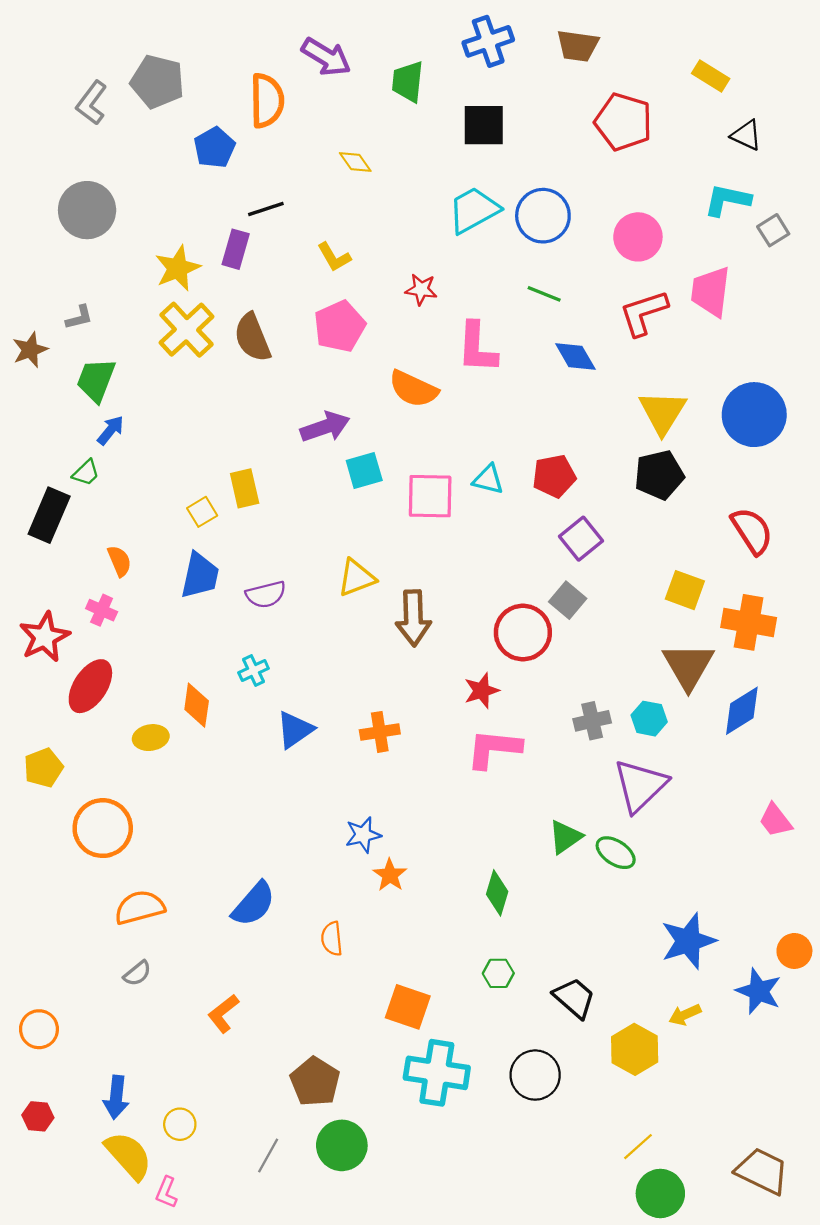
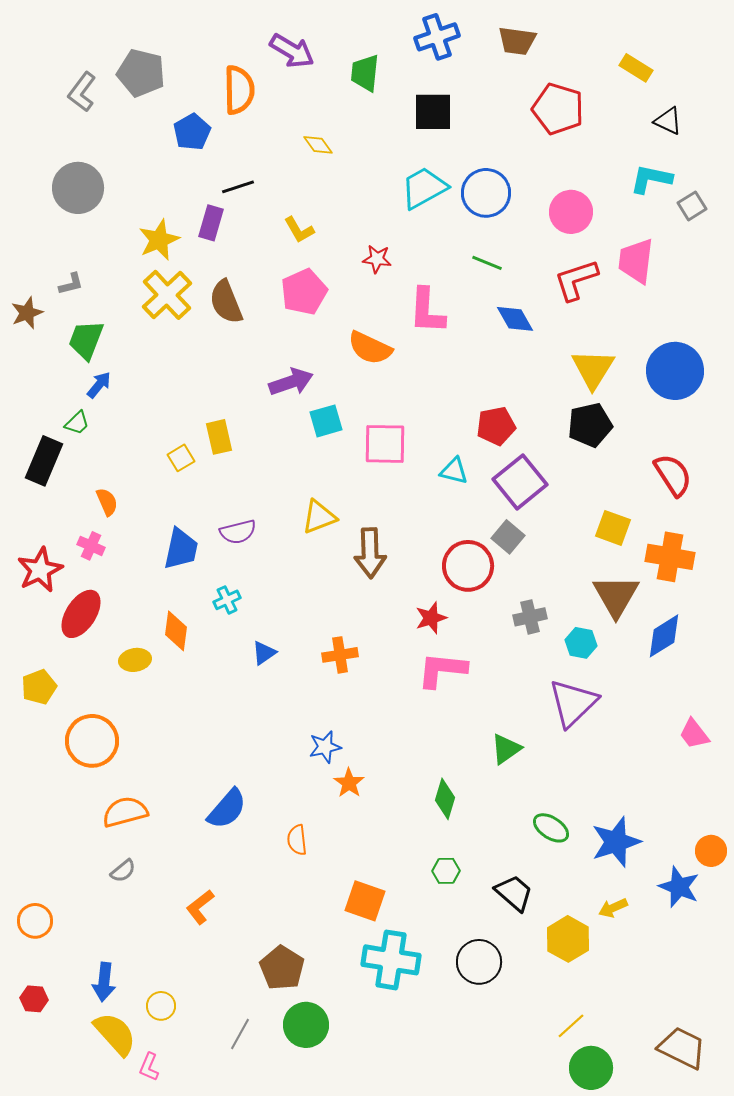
cyan triangle: (488, 479) -> (454, 471), moved
purple square: (581, 539) -> (520, 482), size x1.4
blue trapezoid: (200, 576) -> (181, 549), moved
gray cross: (592, 721) -> (530, 617), moved
blue triangle: (295, 730) -> (264, 653), size x0.7
green ellipse: (616, 853) -> (551, 828), moved

